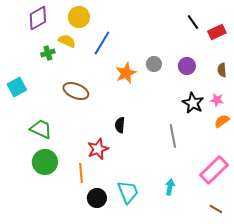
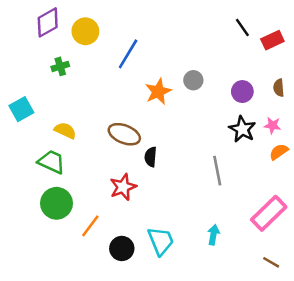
yellow circle: (79, 17) -> (85, 31), moved
yellow semicircle: (67, 41) -> (65, 130), moved
purple circle: (187, 66) -> (242, 92), moved
brown ellipse: (76, 91) -> (124, 134), moved
orange line: (81, 173) -> (90, 226), moved, turned 42

